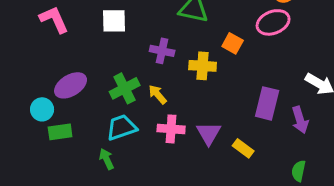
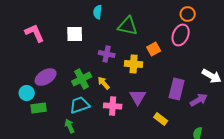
pink ellipse: (273, 22) -> (181, 35), turned -45
orange square: (233, 43) -> (154, 49), turned 32
purple arrow: (300, 120) -> (199, 100), turned -102
purple triangle: (209, 133) -> (138, 97), moved

